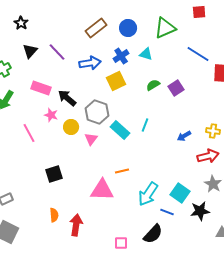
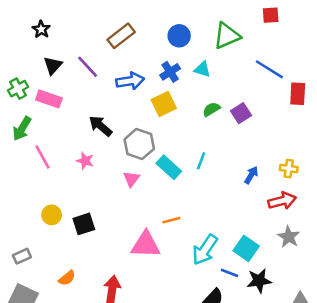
brown rectangle: (96, 28) -> (121, 36), moved
pink rectangle: (41, 88) -> (49, 99), moved
pink star: (51, 115) -> (85, 161), moved
yellow circle: (71, 127) -> (52, 215), moved
pink line: (29, 133) -> (43, 157), moved
blue arrow: (184, 136) -> (251, 175), turned 152
black star: (200, 211) -> (259, 281), moved
orange semicircle: (54, 215) -> (67, 278), moved, turned 56

